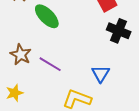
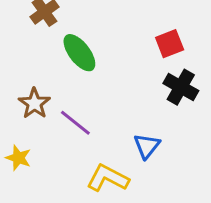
yellow star: (15, 93) -> (18, 158), turned 30

